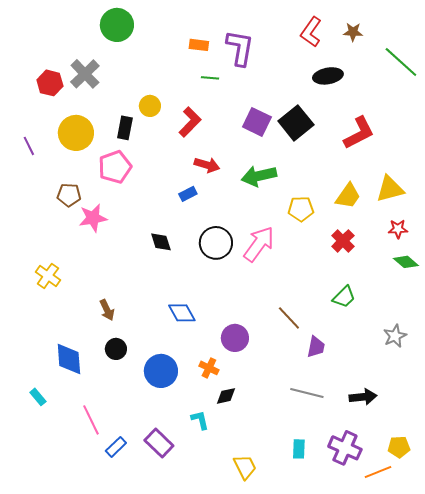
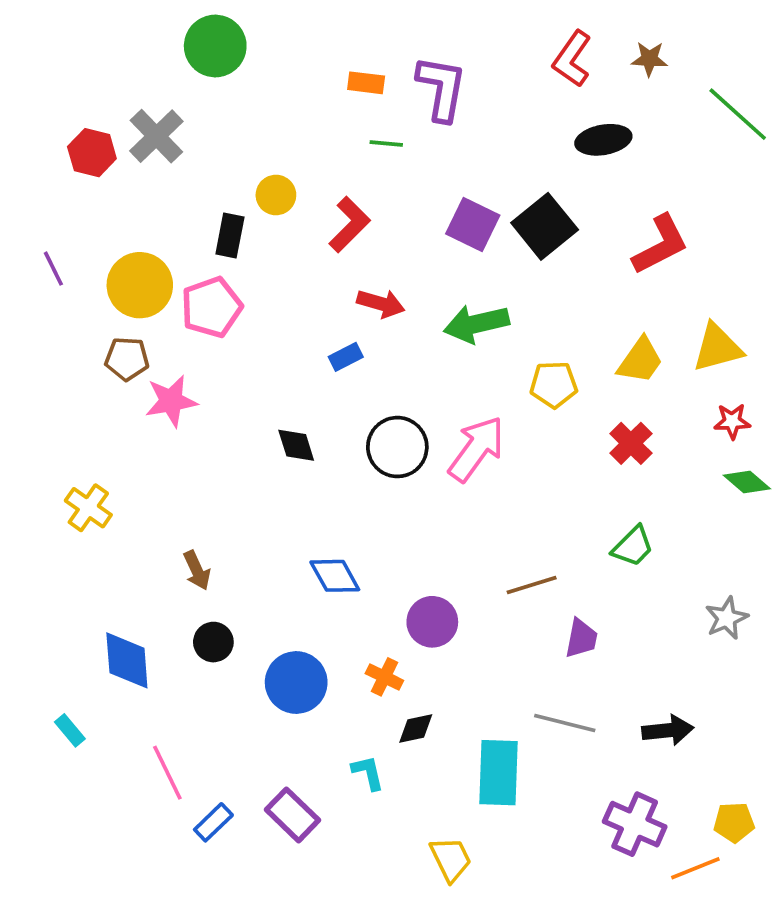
yellow circle: (76, 133) -> (140, 285), moved
brown line: (289, 318) -> (532, 585), turned -64
cyan rectangle: (299, 449) -> (499, 773), moved, size x1.8

